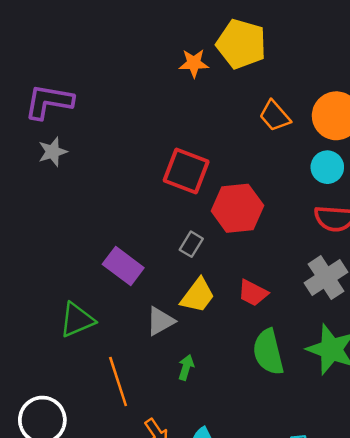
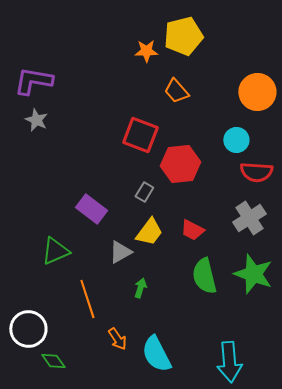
yellow pentagon: (241, 44) -> (183, 36), turned -30
orange trapezoid: (275, 116) -> (176, 91), moved
gray star: (53, 152) -> (36, 120), turned -30
cyan circle: (327, 167) -> (236, 140), moved

